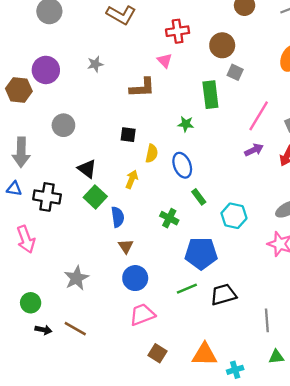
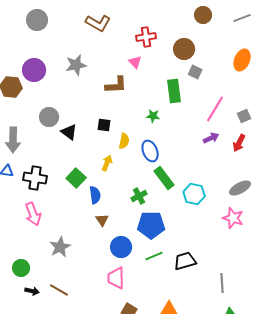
gray star: (95, 64) -> (76, 65), size x1.5
black triangle: (87, 169) -> (69, 132), moved
green rectangle: (199, 197) -> (164, 178), size x1.6
green cross: (169, 218) -> (139, 196), turned 35
pink arrow: (26, 239) -> (33, 214), moved
blue pentagon: (201, 253) -> (151, 225), moved
blue circle: (135, 278) -> (121, 247), moved
pink trapezoid: (142, 315) -> (116, 278), turned -70

